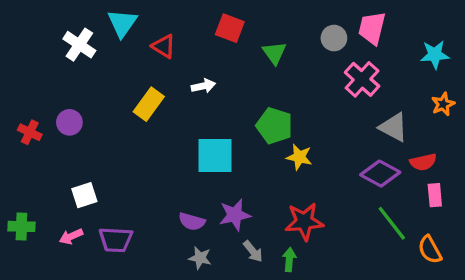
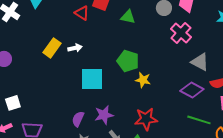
red triangle: (164, 46) -> (82, 13), moved
green triangle: (274, 53) -> (128, 17), turned -42
white arrow: (203, 86) -> (75, 48), moved
purple semicircle: (192, 222) -> (78, 119), turned 98
green line: (392, 223) -> (199, 120), turned -35

